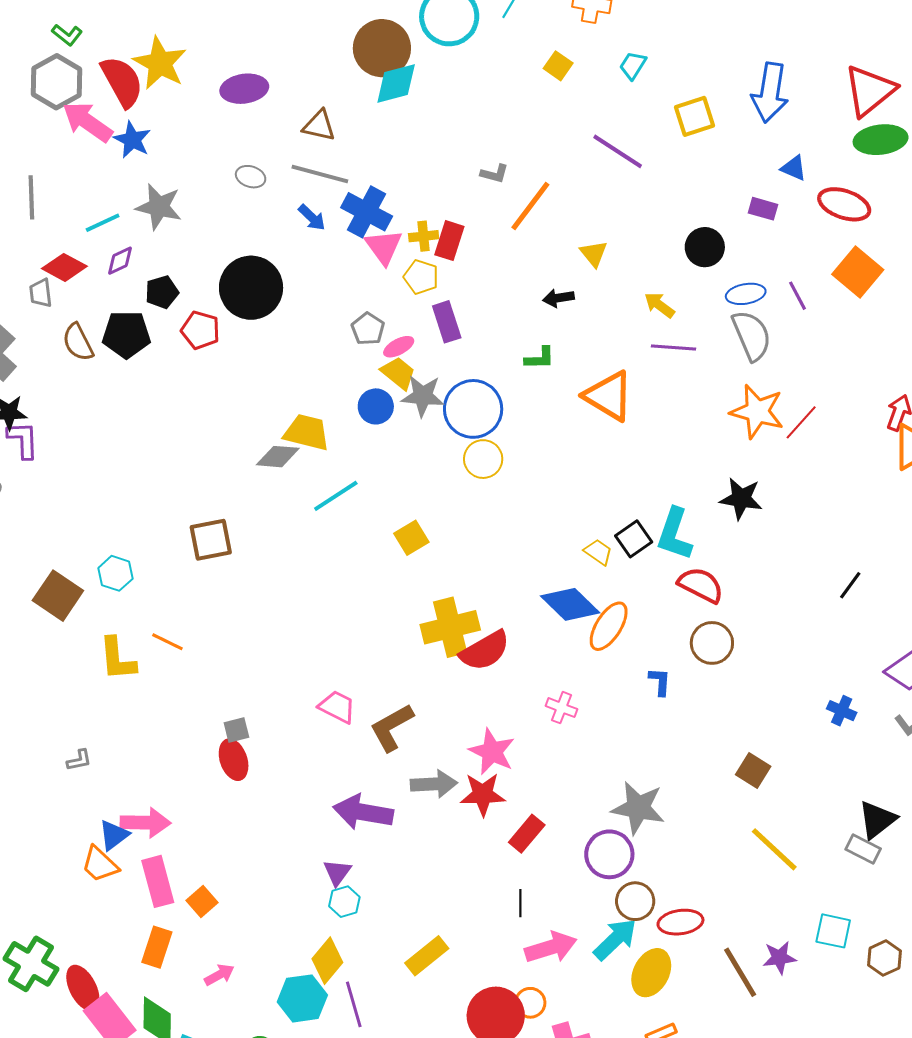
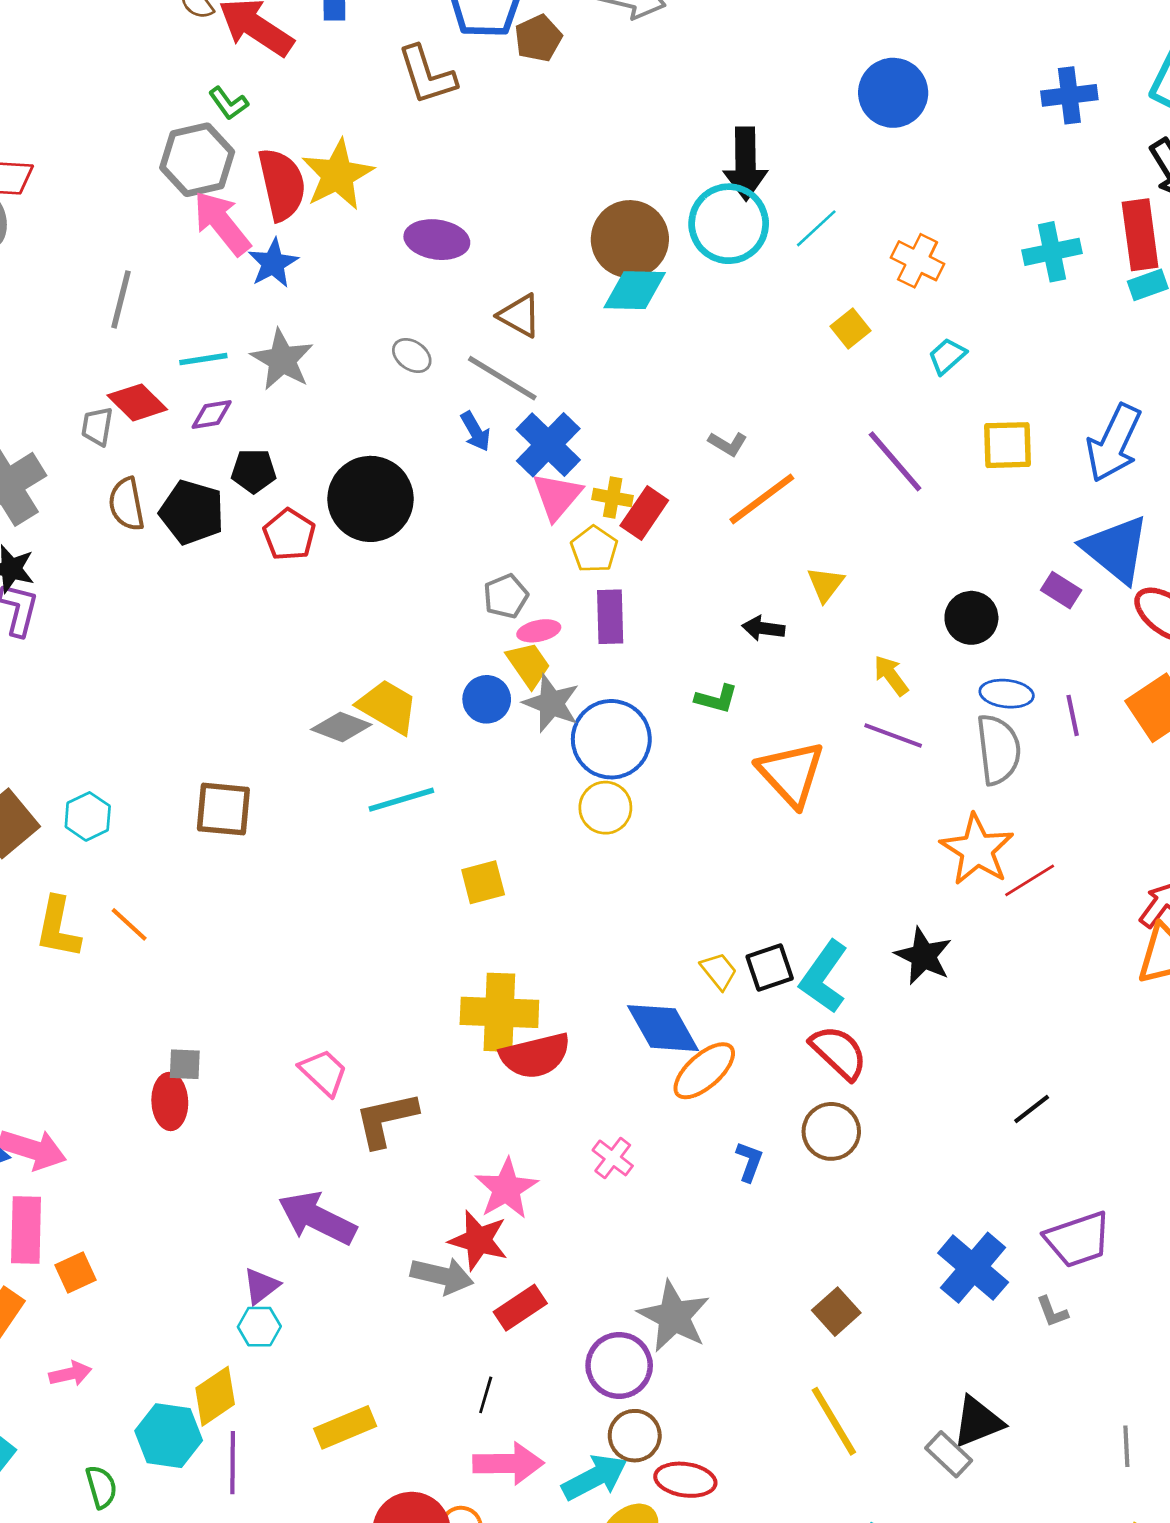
blue triangle: (794, 168) -> (1116, 549), size x2.0
blue cross: (842, 711) -> (973, 1268), size x1.8
gray arrow: (434, 784) -> (442, 1276), moved

